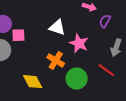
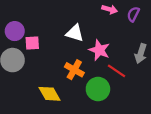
purple semicircle: (105, 21) -> (133, 14), moved
red line: (106, 70) -> (117, 71), moved

